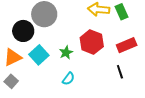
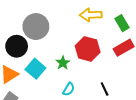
green rectangle: (122, 12) -> (122, 23), moved
black line: (120, 72) -> (105, 89), moved

